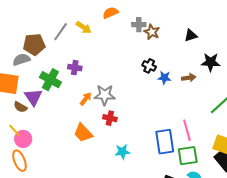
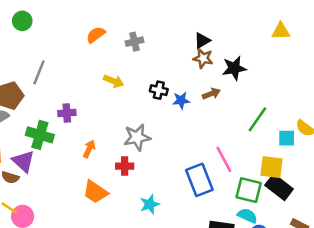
yellow arrow: (84, 27) -> (114, 81), moved
brown star: (152, 32) -> (203, 58), moved
gray star: (105, 95) -> (137, 137), moved
green square: (188, 156) -> (249, 190), moved, turned 35

